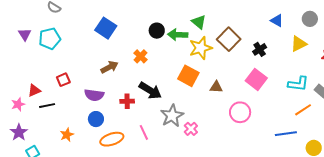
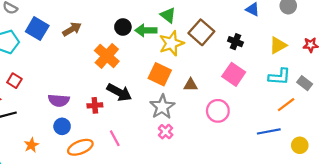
blue square: (106, 28) -> (37, 29), moved
yellow triangle: (299, 44) -> (278, 45), moved
black cross: (260, 49) -> (235, 42), turned -32
orange cross: (141, 56) -> (107, 56), size x1.6
brown arrow: (109, 67) -> (72, 29), moved
red square: (63, 80) -> (14, 81), moved, turned -32
gray star: (172, 116) -> (162, 107), moved

